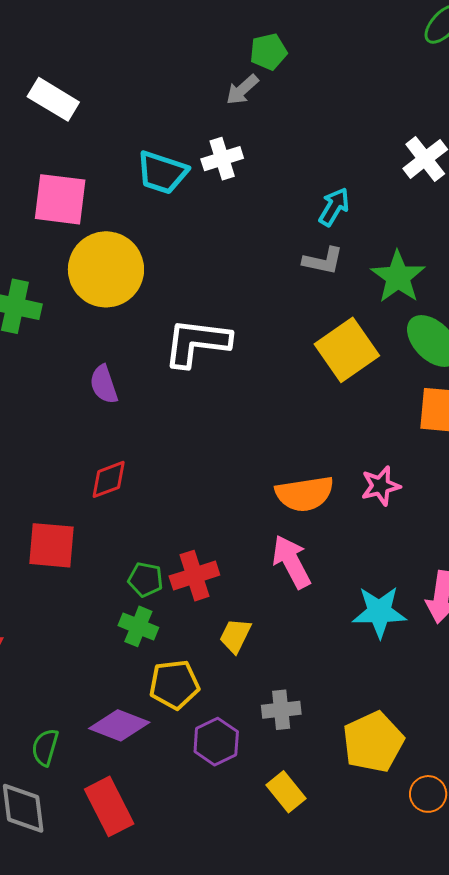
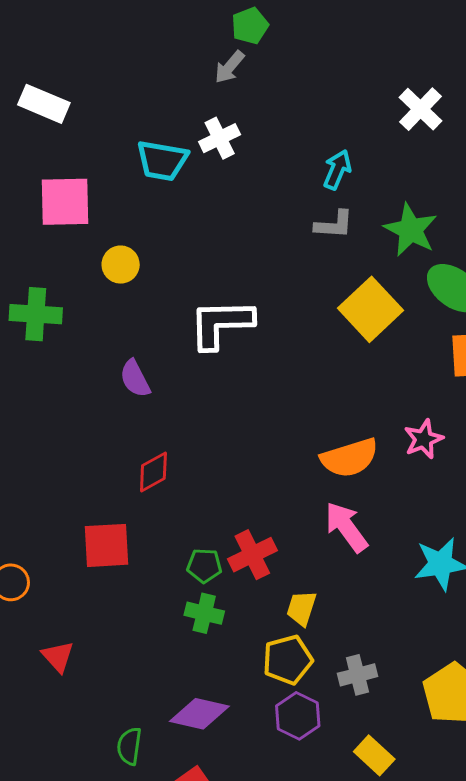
yellow circle: (106, 269) -> (121, 265), size x0.5
yellow pentagon: (174, 685) -> (288, 660), moved

